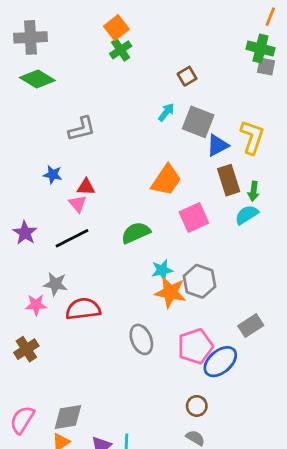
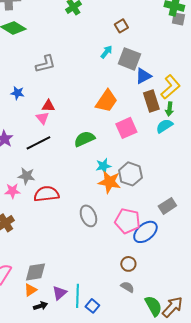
yellow L-shape: (252, 137) -> (170, 87), moved, turned 30
blue star: (53, 175) -> (17, 93), moved
pink pentagon: (195, 346) -> (127, 221), turned 30

